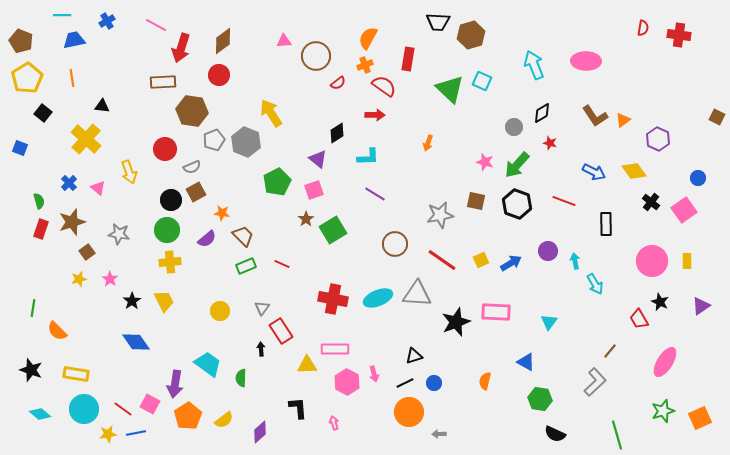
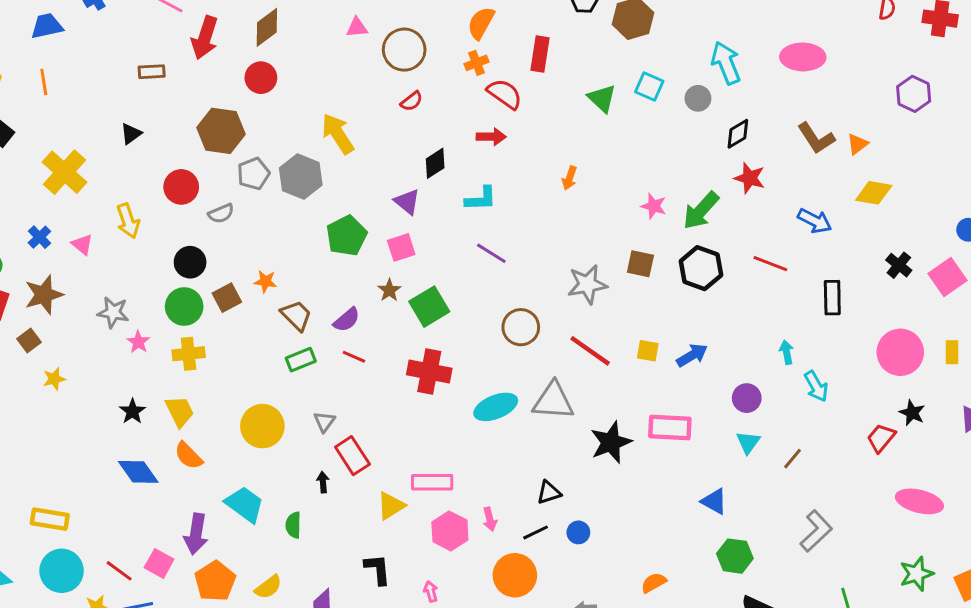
brown rectangle: (163, 82) -> (152, 72), moved, size x0.7
red semicircle: (338, 83) -> (412, 101), moved
green triangle: (450, 89) -> (602, 98), size x0.7
black triangle: (102, 106) -> (131, 134), moved, turned -42
gray circle: (514, 127) -> (698, 98), moved
purple hexagon: (658, 139) -> (914, 94), moved
red star: (550, 143) -> (750, 178), size x1.5
yellow diamond: (634, 171) -> (874, 193), moved, turned -45
brown square: (196, 192) -> (227, 298), moved
purple semicircle: (207, 239) -> (347, 320), moved
purple circle: (548, 251) -> (747, 398), moved
brown square: (87, 252) -> (29, 340), moved
yellow square: (481, 260) -> (648, 351), turned 35
pink star: (110, 279) -> (138, 342), moved
red cross: (333, 299) -> (429, 371), moved
yellow circle: (220, 311) -> (262, 426), size x1.5
red trapezoid: (639, 319) -> (881, 438), turned 70
orange semicircle: (57, 331) -> (189, 456), moved
brown line: (610, 351) -> (792, 459), moved
pink ellipse: (665, 362) -> (919, 501), turned 72
yellow triangle: (307, 365) -> (391, 506), turned -30
orange semicircle: (485, 381) -> (654, 583), moved, turned 48
orange circle: (409, 412) -> (515, 575), moved

